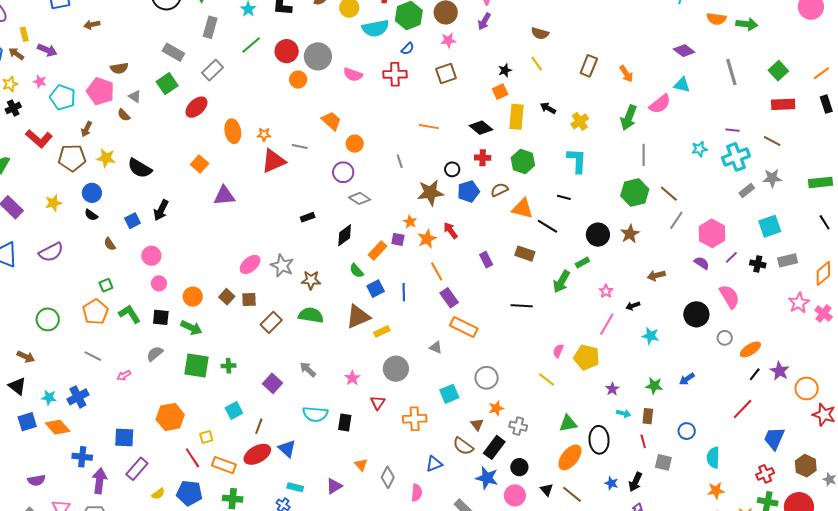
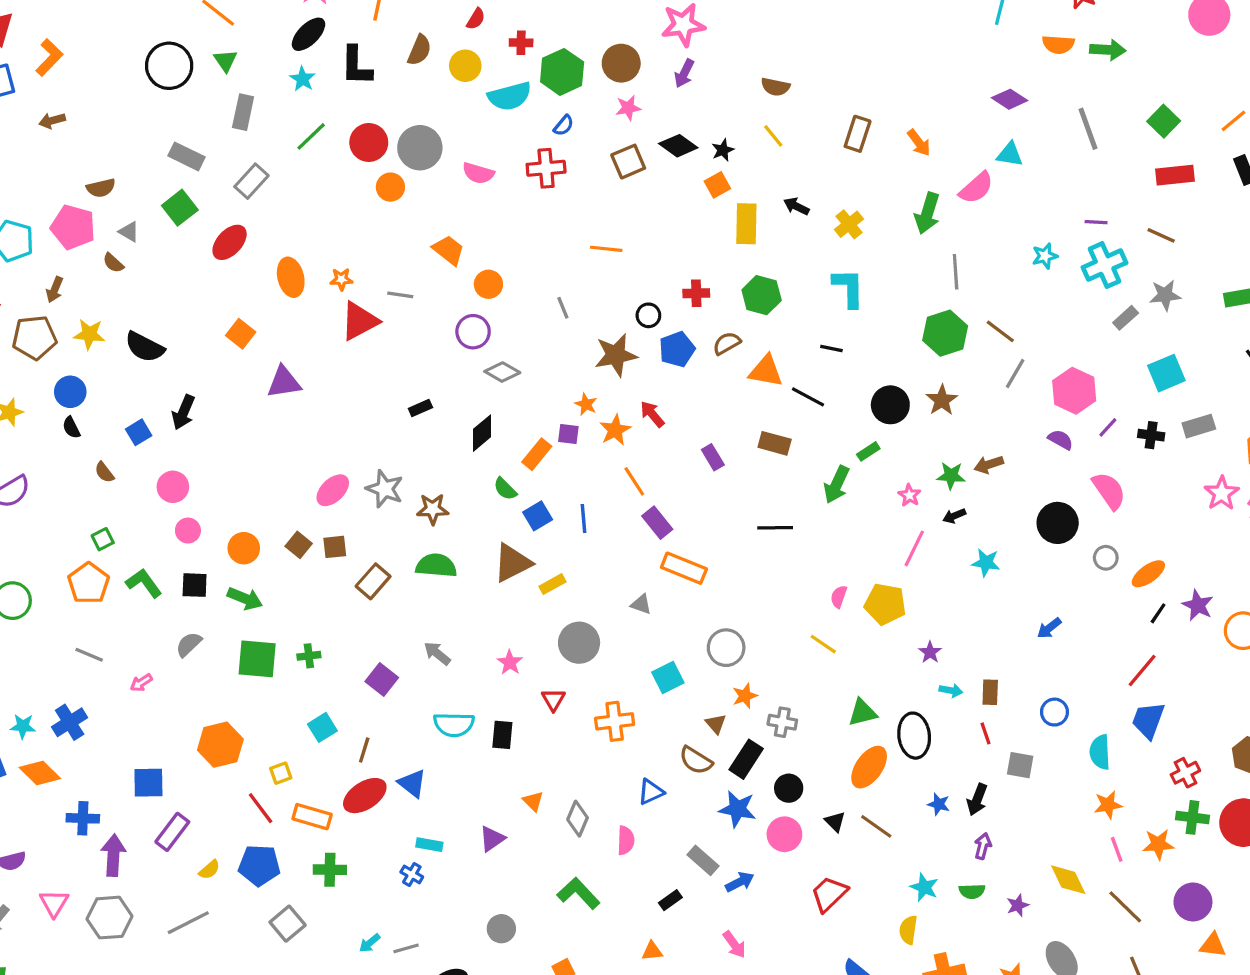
black diamond: (481, 128) -> (678, 146), moved
black semicircle: (91, 215) -> (71, 427), turned 32
green star: (654, 386) -> (951, 476), moved
blue trapezoid: (774, 438) -> (1148, 720), moved

